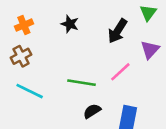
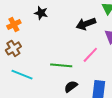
black star: (70, 24) -> (41, 13), moved
black arrow: (118, 31) -> (86, 24), turned 42

